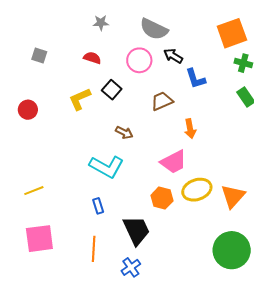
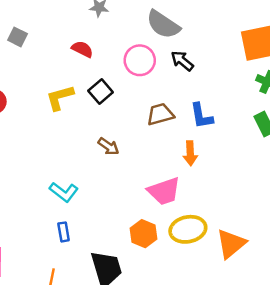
blue L-shape: (196, 79) -> (201, 116), moved
cyan L-shape: (107, 167) -> (64, 192), moved, size x0.7

